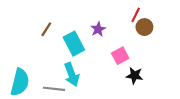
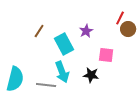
pink square: (120, 56) -> (106, 55), turned 35
black star: (135, 76) -> (91, 75), moved

